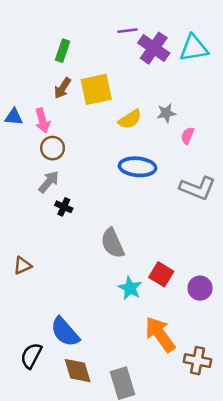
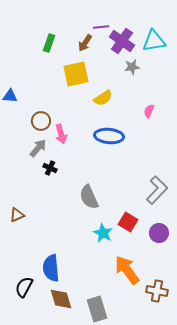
brown arrow: (63, 88) -> (85, 43), moved
gray star: (166, 113) -> (132, 67), moved
pink arrow: (43, 121) -> (61, 134), moved
gray L-shape: (198, 188) -> (157, 190), moved, turned -68
blue semicircle: (65, 332) -> (51, 268), turned 36

